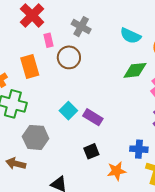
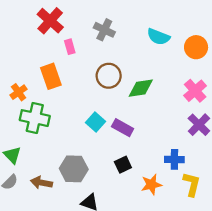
brown circle: (69, 57) -> (109, 76), moved
green diamond: (135, 70) -> (141, 88), moved
gray hexagon: (36, 137) -> (74, 169), moved

